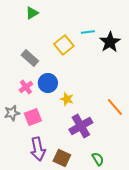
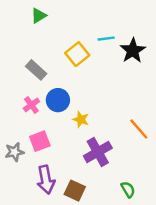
gray star: (12, 113) -> (14, 152), moved
green semicircle: (98, 159) -> (128, 189), moved

